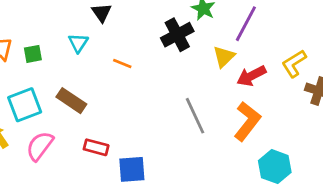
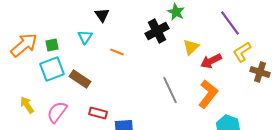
purple line: (246, 24) -> (230, 23), moved, turned -64
cyan square: (25, 105) -> (52, 69), moved

